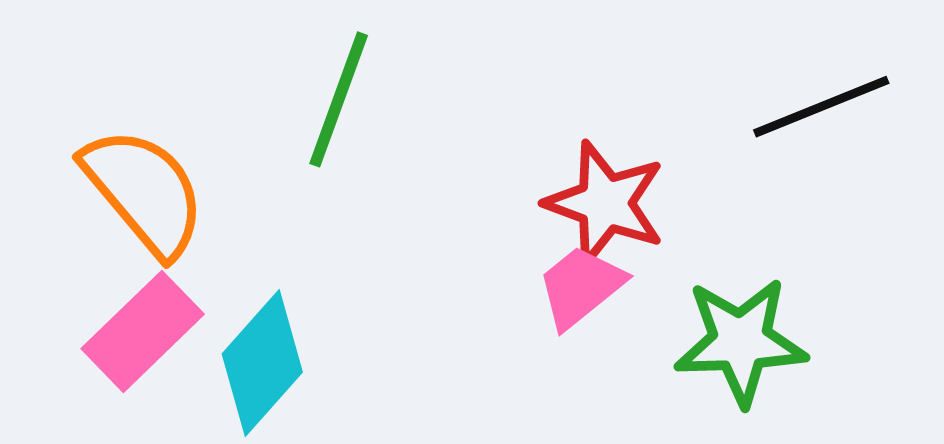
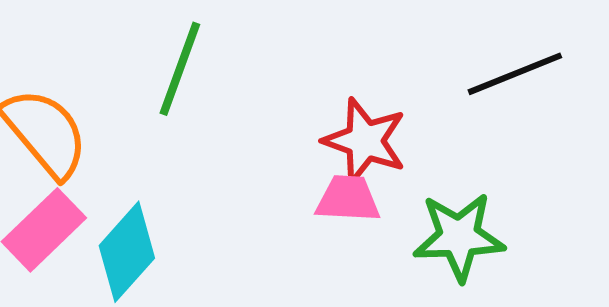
pink trapezoid: (581, 287) -> (348, 199), turned 42

